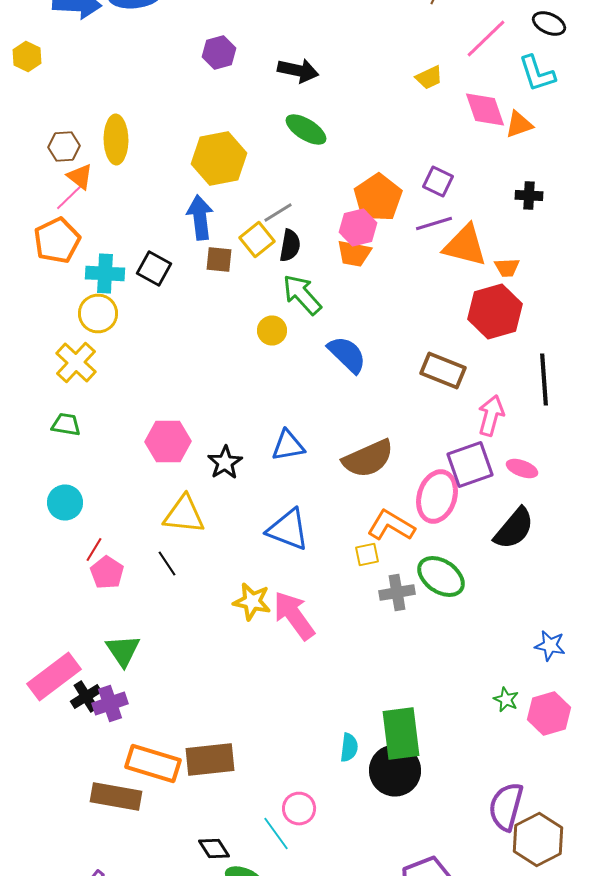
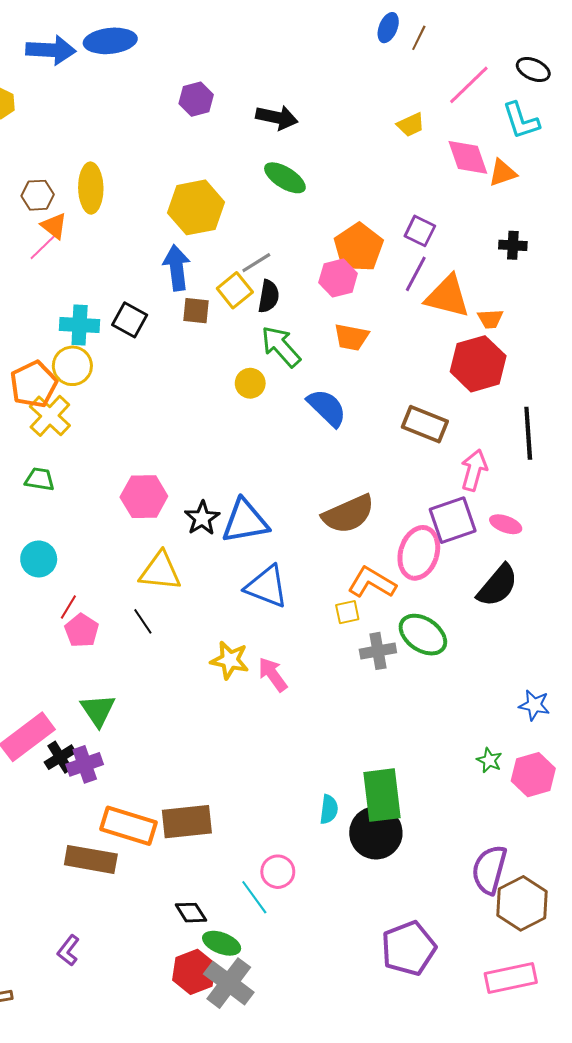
purple line: (434, 224) -> (416, 274), turned -45
orange pentagon: (57, 240) -> (34, 384), moved
orange trapezoid: (354, 254) -> (351, 337), moved
blue triangle: (288, 446) -> (245, 521), moved, size x1.4
pink arrow: (294, 616) -> (273, 674), size x0.7

